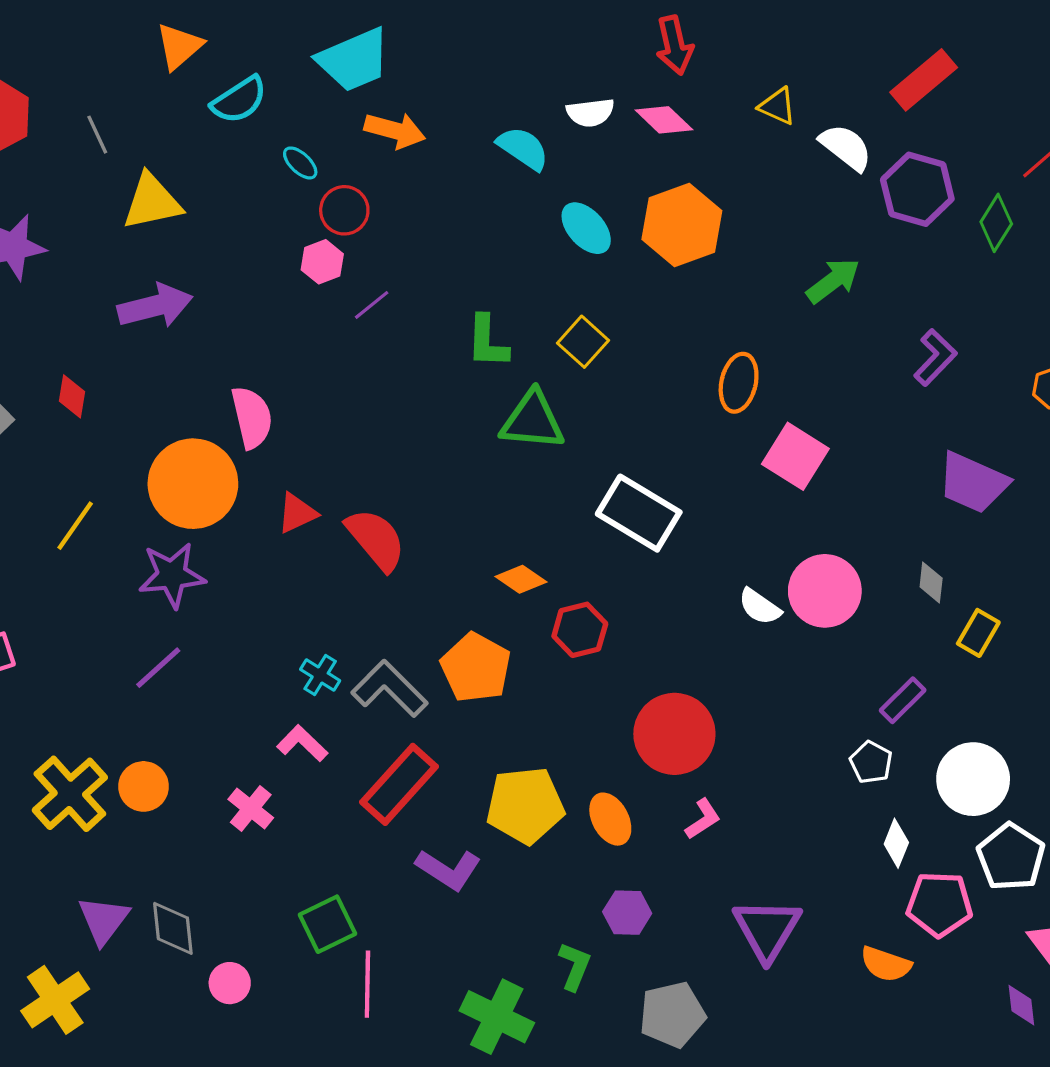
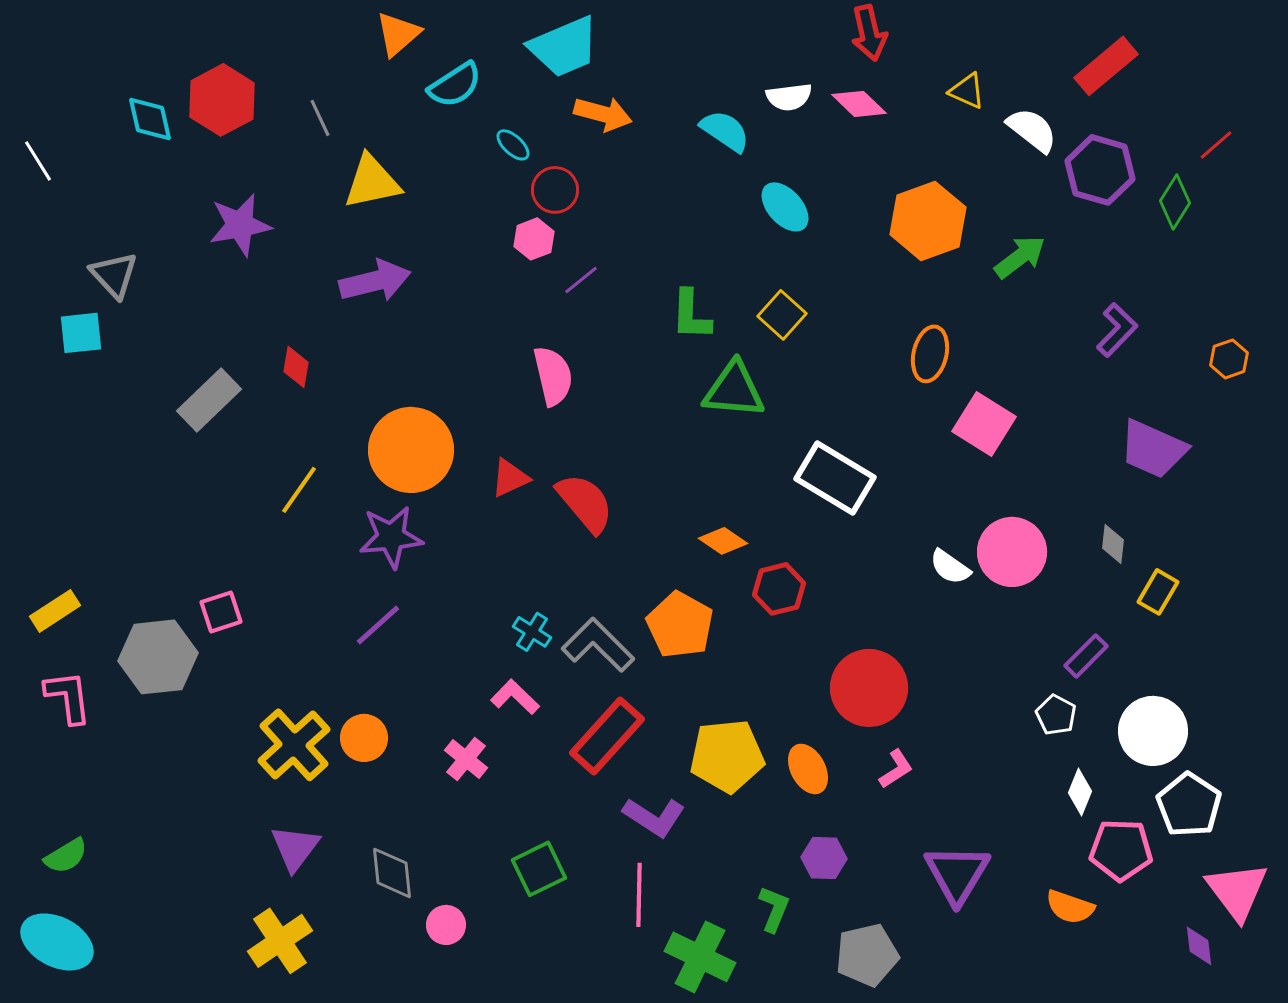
orange hexagon: (682, 225) -> (928, 221), moved
pink semicircle: (252, 417) -> (553, 376), moved
purple triangle: (104, 920) -> (295, 848), moved
pink line: (367, 984) -> (639, 895), moved

